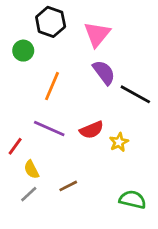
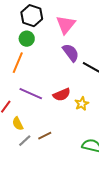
green circle: (23, 51) -> (27, 39), moved
orange line: (52, 86) -> (18, 63), moved
gray line: (29, 194) -> (25, 141), moved

